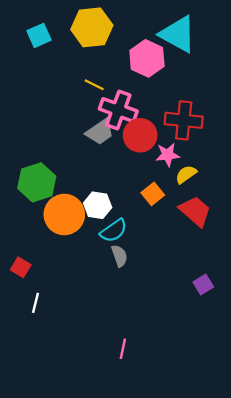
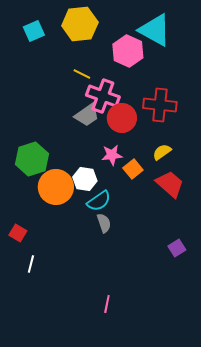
pink star: (168, 155) -> (112, 155), moved

